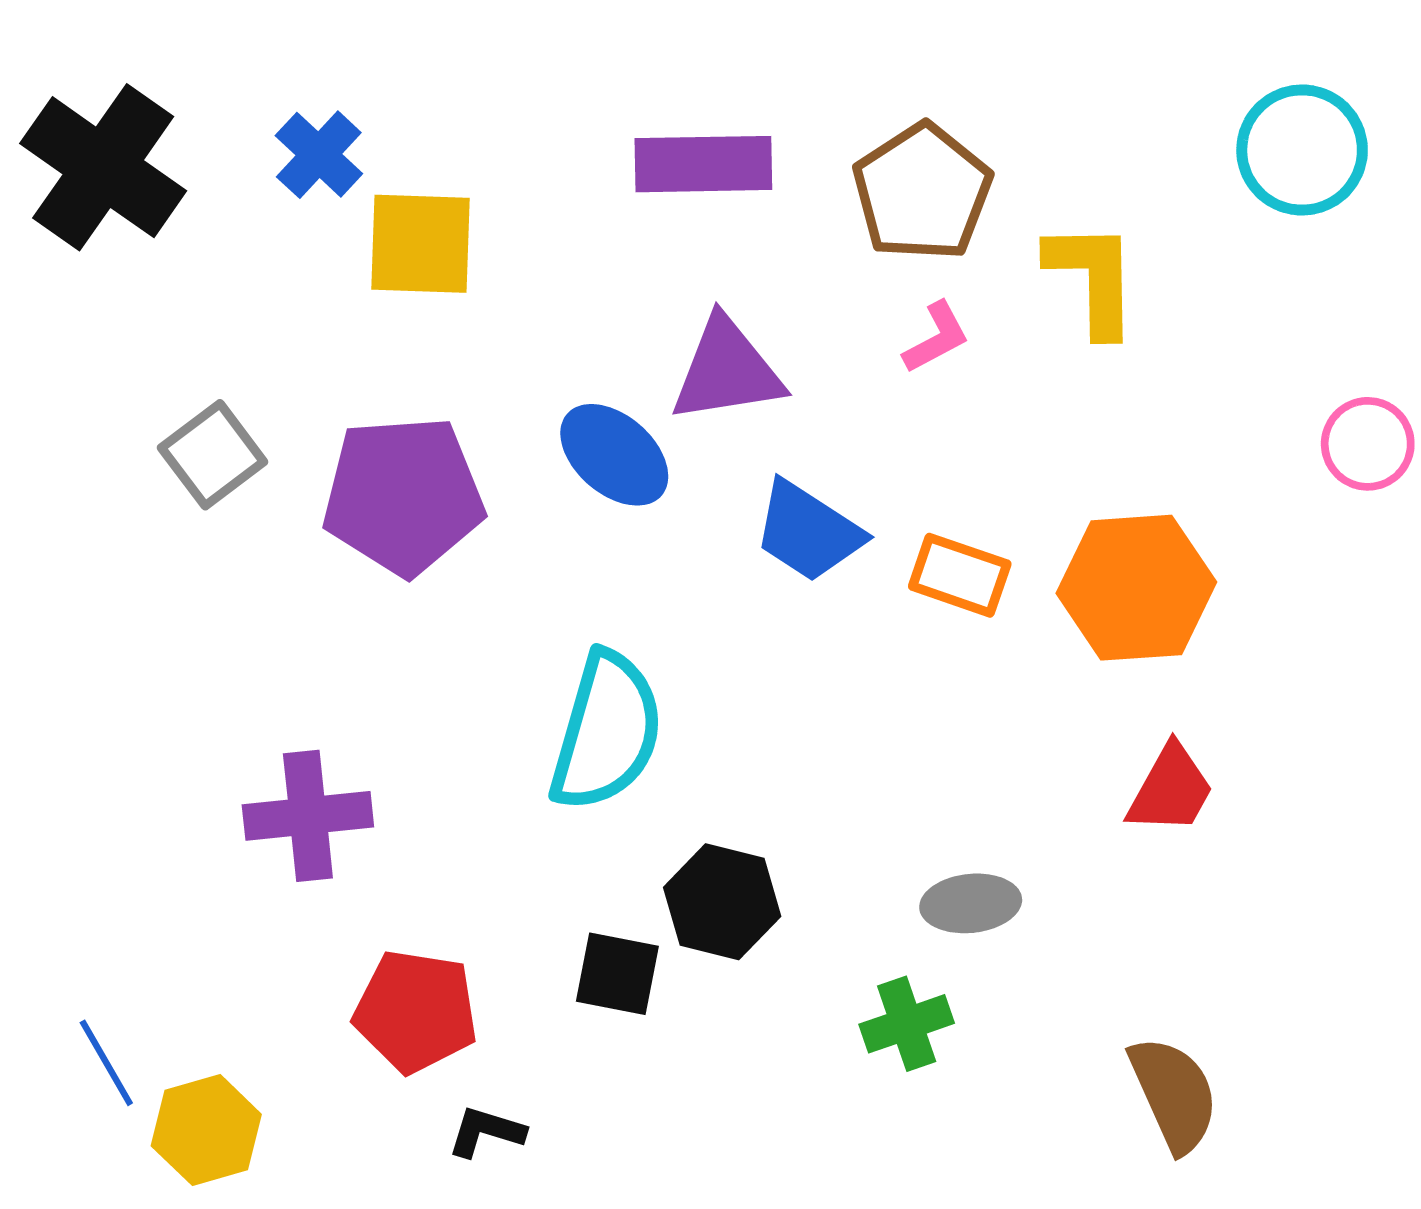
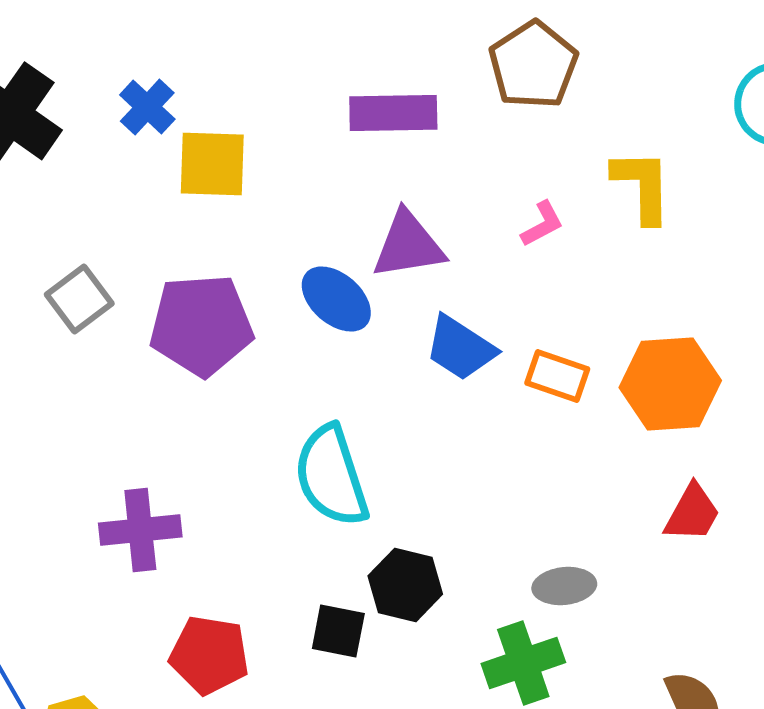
brown pentagon: (922, 192) -> (533, 65), moved
cyan semicircle: (606, 731) -> (331, 476), turned 146
green cross: (907, 1024) -> (523, 663), size x1.4

